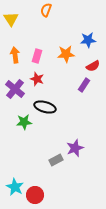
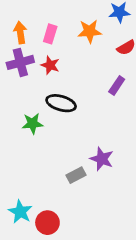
purple rectangle: (84, 85) -> (117, 86), moved
purple cross: (15, 89) -> (20, 62), moved, turned 36
purple star: (75, 148) -> (102, 159), turned -30

